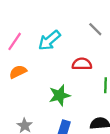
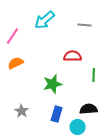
gray line: (95, 29) -> (85, 25), turned -40
cyan arrow: (49, 40) -> (45, 20), moved

